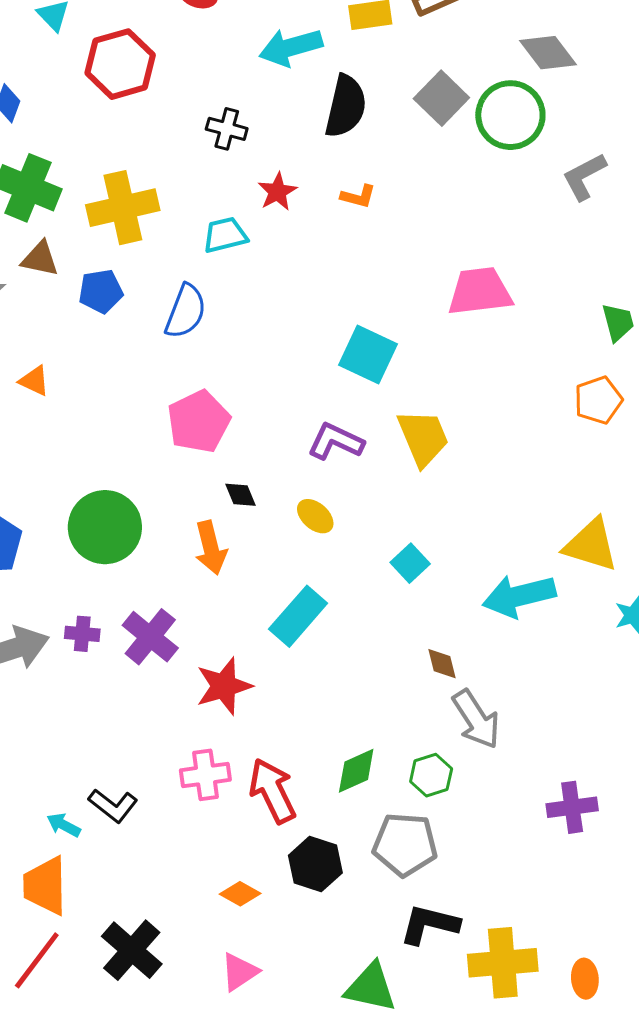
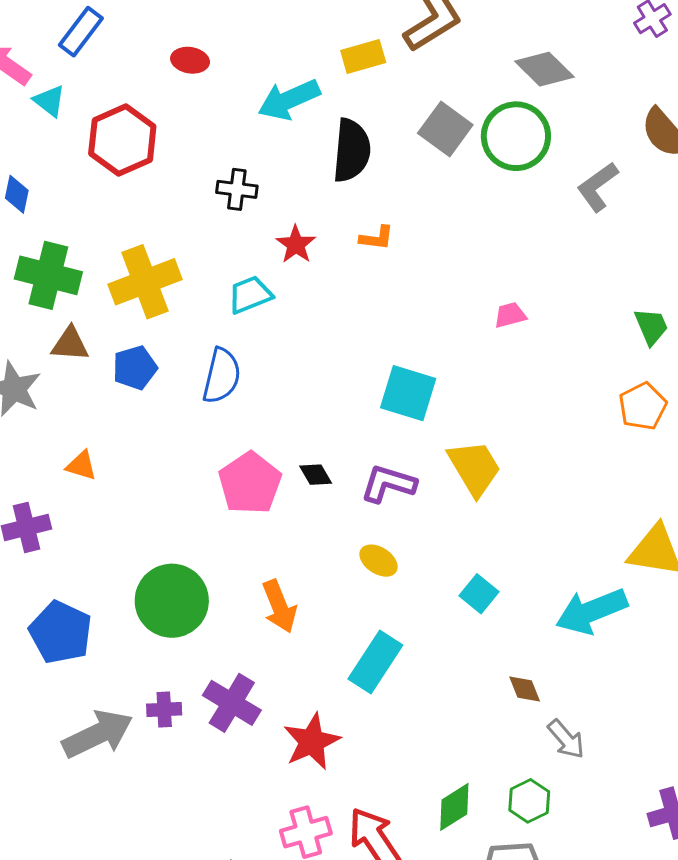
pink trapezoid: (480, 291) -> (510, 315), size x0.5
black diamond: (241, 495) -> (316, 475), moved
gray arrow: (476, 719) -> (566, 739), size x0.7

